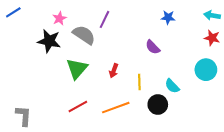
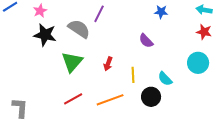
pink star: (59, 18) -> (40, 11), moved

